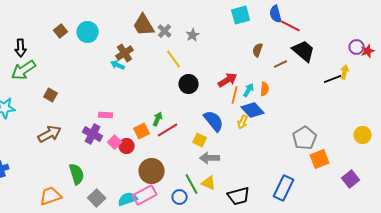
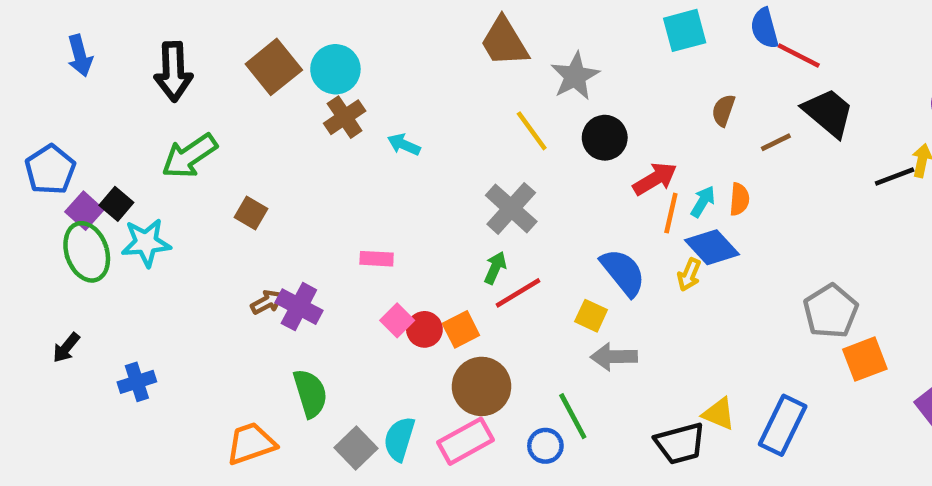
brown trapezoid: (144, 25) -> (504, 42), moved
brown square: (61, 31) -> (274, 67), size x1.6
gray cross: (165, 31) -> (511, 208), moved, size x1.6
gray star: (193, 35) -> (575, 76), size x1.5
black arrow: (21, 48) -> (173, 72), moved, size x1.4
brown cross: (125, 53) -> (345, 117), moved
black circle: (189, 84) -> (605, 138), moved
orange square: (142, 131) -> (461, 329), moved
brown arrow: (50, 134) -> (267, 302), moved, size x0.6
purple cross: (93, 134) -> (299, 307), moved
yellow triangle: (209, 183) -> (719, 414), moved
cyan semicircle: (128, 199) -> (399, 439), moved, turned -54

